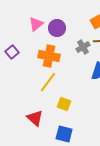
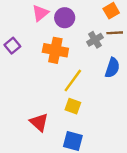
yellow line: (48, 82) -> (73, 81), moved

